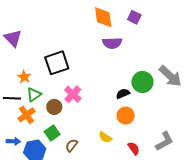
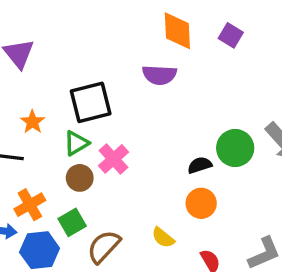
purple semicircle: (112, 43) -> (159, 75), moved
green triangle: (34, 95) -> (76, 143), moved
orange cross: (27, 115) -> (30, 205), moved
brown semicircle: (72, 145) -> (104, 247), size x1.5

